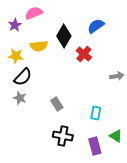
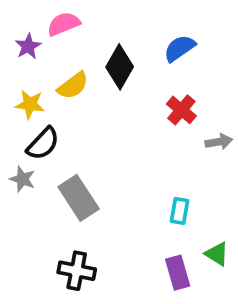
yellow semicircle: (39, 46) -> (73, 86), turned -30
red cross: (84, 54) -> (181, 110), moved
gray star: (20, 98) -> (22, 179), moved
gray rectangle: (57, 104) -> (79, 198), moved, size x1.6
black cross: (63, 136) -> (77, 271), moved

